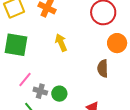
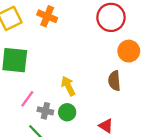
yellow arrow: (61, 43) -> (68, 86), moved

